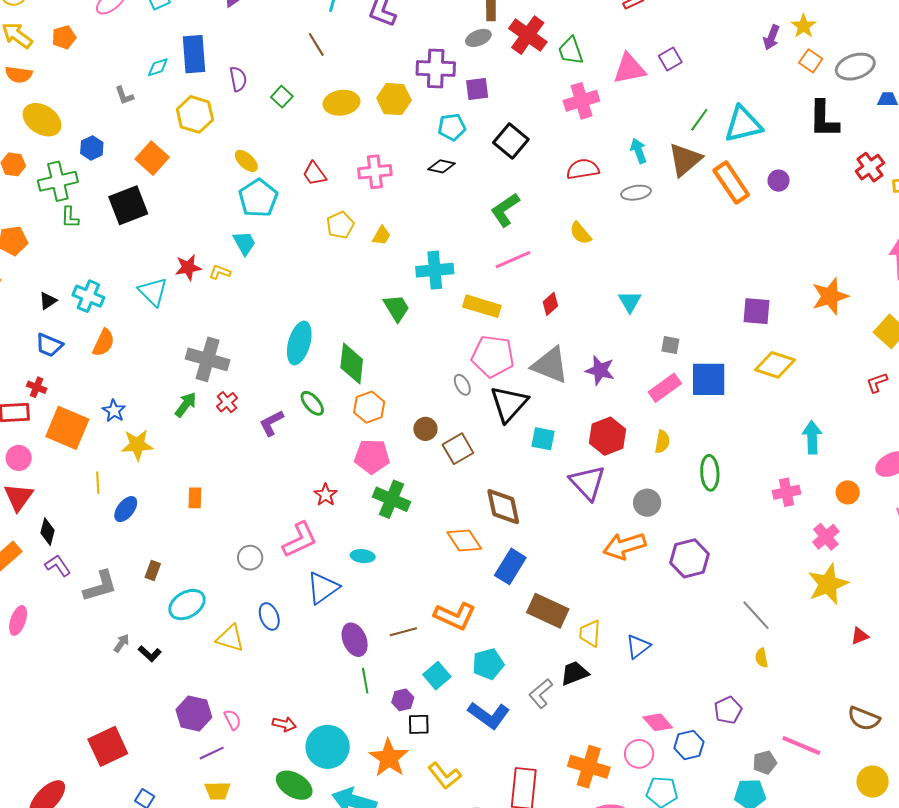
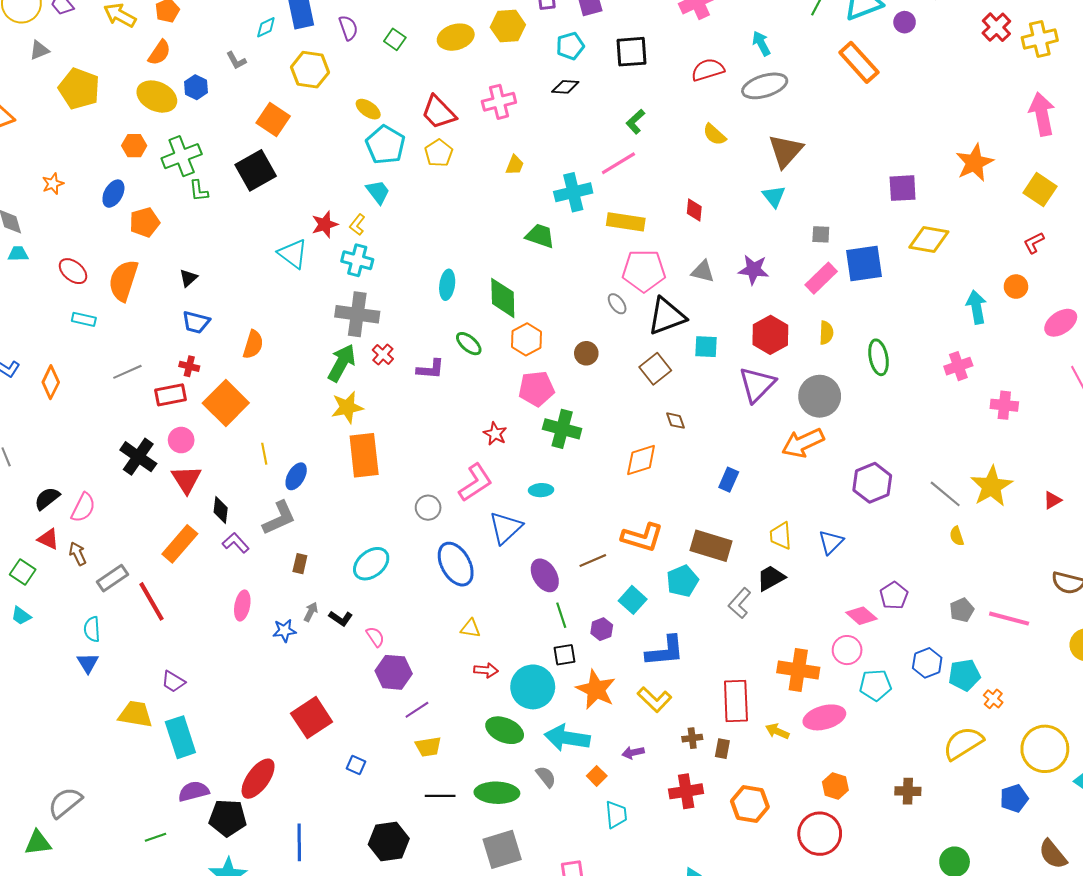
orange semicircle: (19, 75) -> (159, 53), moved, turned -56
black square: (511, 141) -> (631, 52), turned -36
blue hexagon: (92, 148) -> (196, 87), moved
brown triangle: (685, 160) -> (786, 151), moved
red trapezoid: (314, 174) -> (439, 112), size x1.4
purple circle: (779, 181) -> (905, 22), moved
gray ellipse: (636, 193) -> (765, 86), size x1.5
green L-shape: (505, 210) -> (635, 122), size x0.7
yellow pentagon: (340, 225) -> (439, 153), moved
pink line: (513, 260) -> (618, 163), moved
yellow L-shape: (220, 272) -> (357, 225), turned -65
cyan cross: (88, 296) -> (357, 260), moved
red diamond: (550, 304) -> (694, 210), turned -35
green trapezoid: (396, 308) -> (540, 236), turned -32
orange semicircle: (104, 343) -> (253, 344), moved
cyan ellipse: (299, 343) -> (447, 285), size x0.7
gray triangle: (550, 365) -> (703, 271), size x0.6
black triangle: (509, 404) -> (667, 316), turned 36
green arrow: (186, 405) -> (342, 363), size x1.4
blue star: (114, 411) -> (284, 631), moved, turned -30
purple L-shape: (271, 423) -> (430, 369), turned -140
orange square: (67, 428) -> (226, 403), turned 30
yellow star: (137, 445) -> (347, 407), moved
brown square: (458, 449) -> (655, 369), moved
purple triangle: (588, 483) -> (757, 384), turned 36
orange circle: (848, 492) -> (1016, 287), moved
orange rectangle: (195, 498) -> (364, 455), size x2.0
gray circle: (647, 503) -> (820, 396), size x1.5
brown diamond: (503, 507) -> (676, 421), size x0.5
pink cross: (826, 537) -> (1004, 405), turned -36
orange diamond: (464, 541) -> (641, 460), turned -66
purple hexagon: (690, 558) -> (872, 483), moved
blue rectangle: (510, 566) -> (729, 480), moved, size x0.7
brown rectangle: (153, 571) -> (300, 564), moved
yellow star: (828, 584) -> (992, 486), moved
gray L-shape: (100, 586) -> (279, 518), moved
brown rectangle: (548, 611) -> (711, 546), moved
blue ellipse: (269, 616) -> (456, 564), size x1.6
pink ellipse: (18, 620) -> (242, 606), moved
yellow triangle: (230, 638) -> (470, 628), moved, size x0.7
purple pentagon: (728, 710) -> (894, 596), moved
blue L-shape: (489, 715) -> (665, 651), moved, turned -33
pink semicircle: (232, 720) -> (375, 637), moved
black square: (419, 724) -> (564, 655), moved
blue hexagon: (689, 745) -> (927, 663), moved
gray pentagon: (765, 762) -> (962, 610), moved

